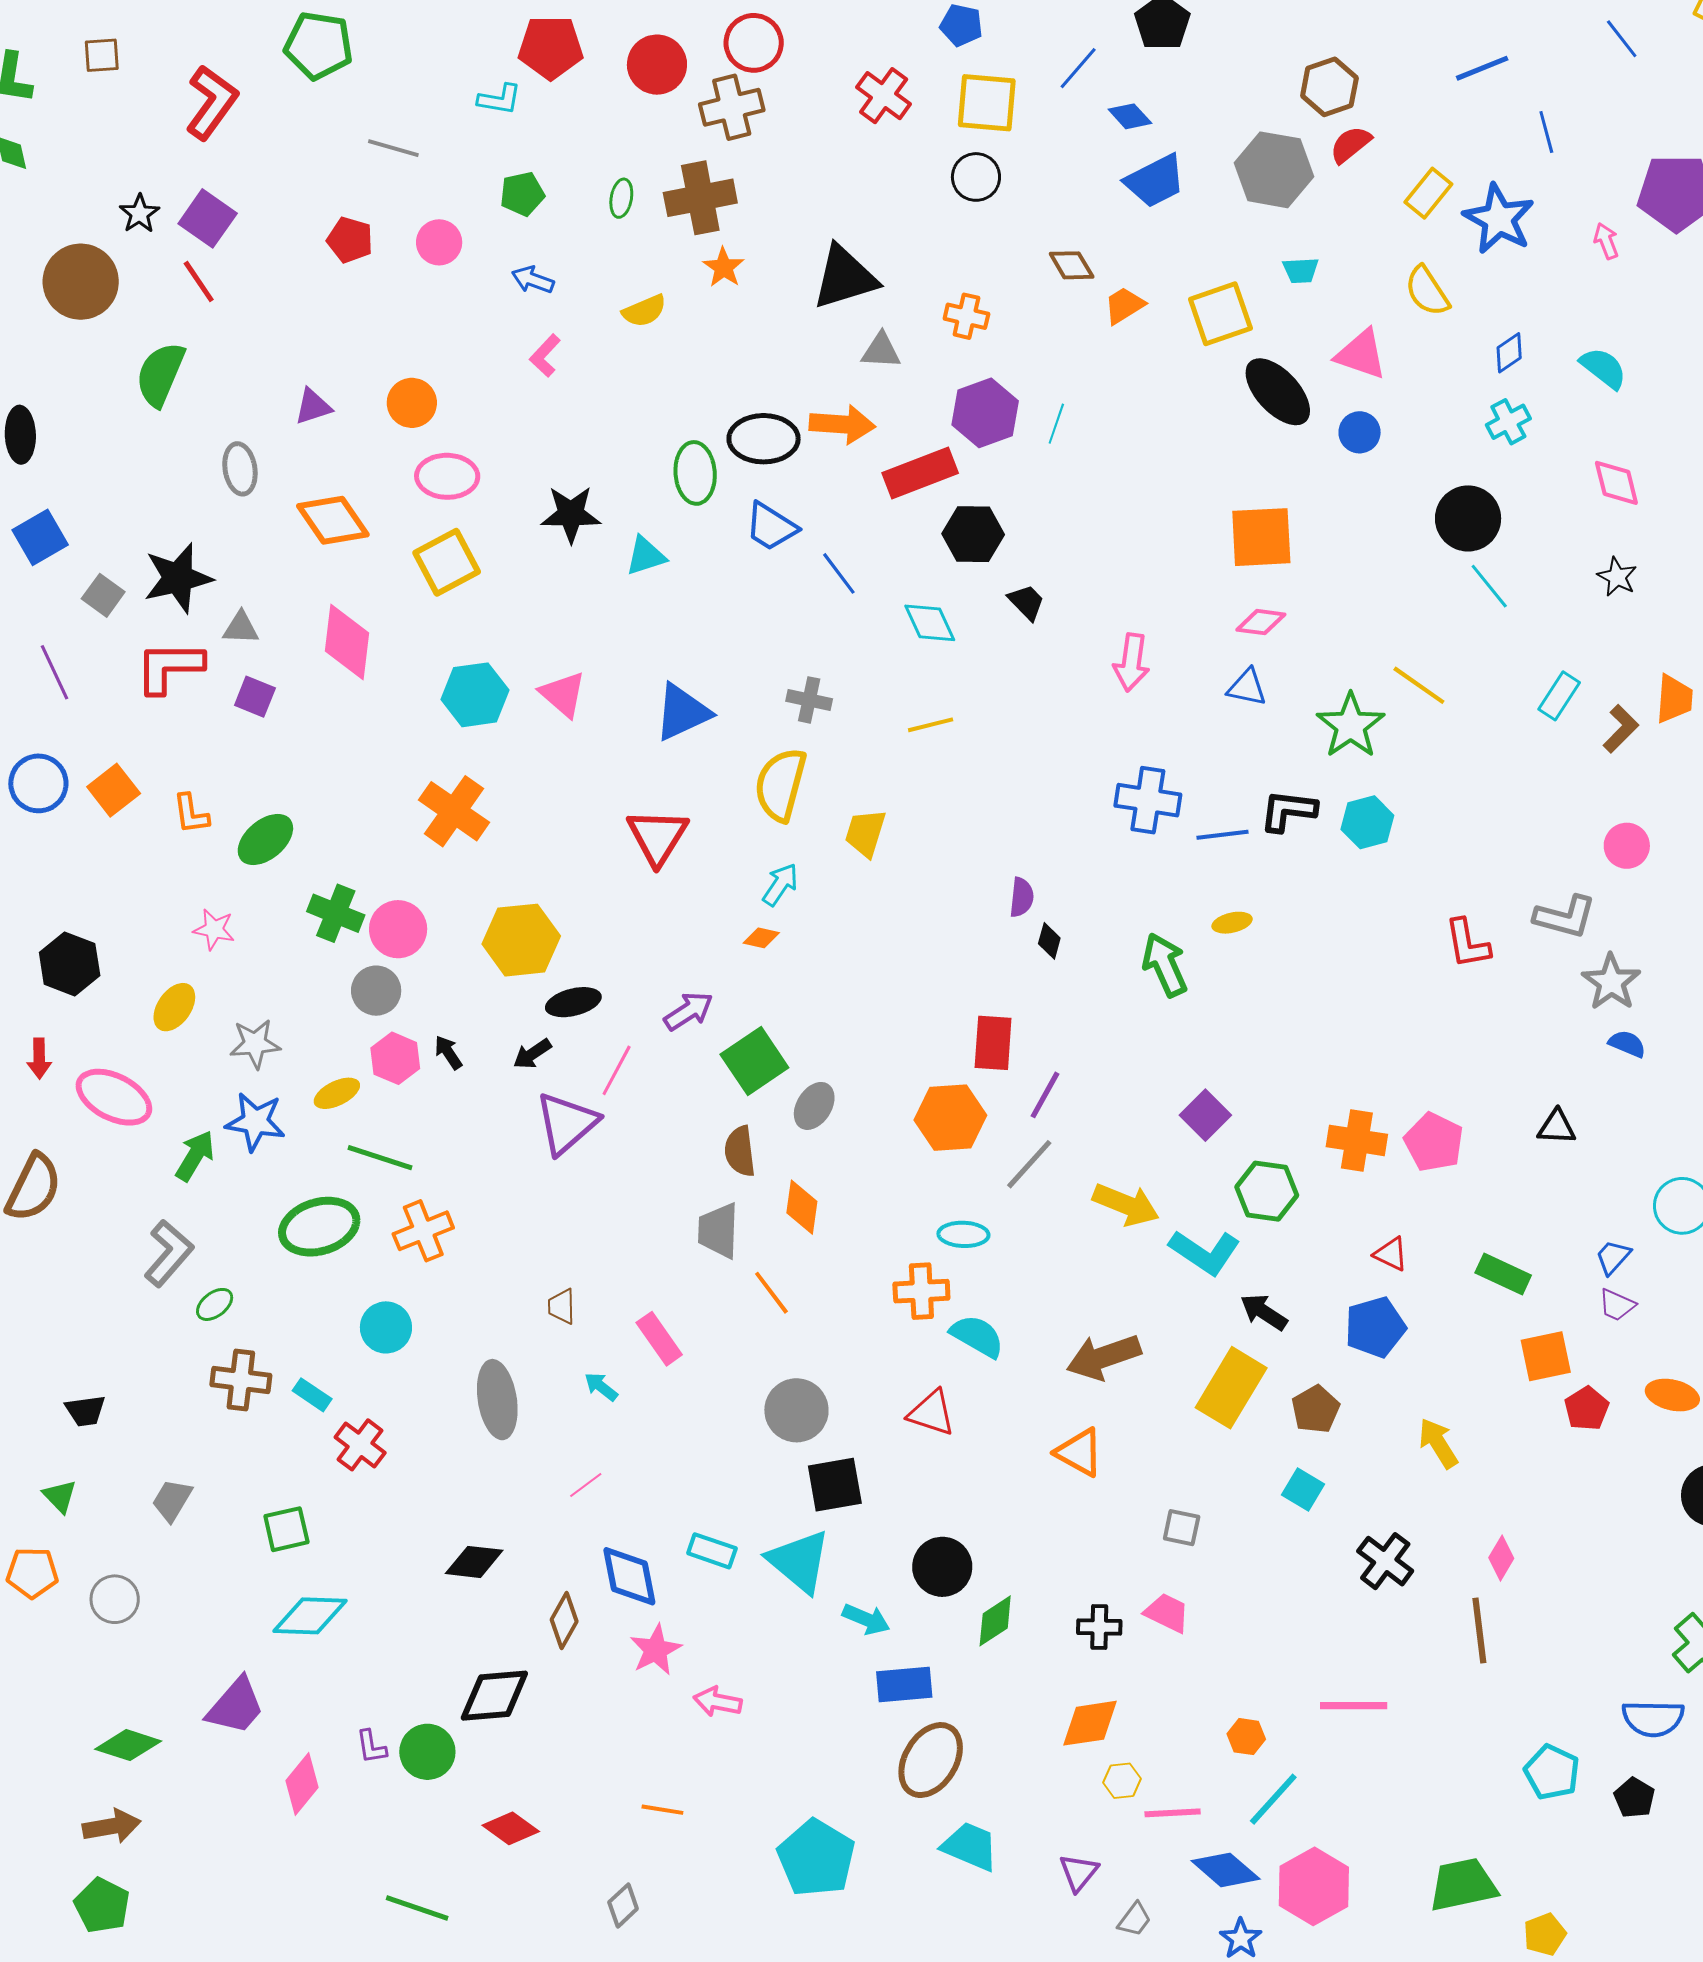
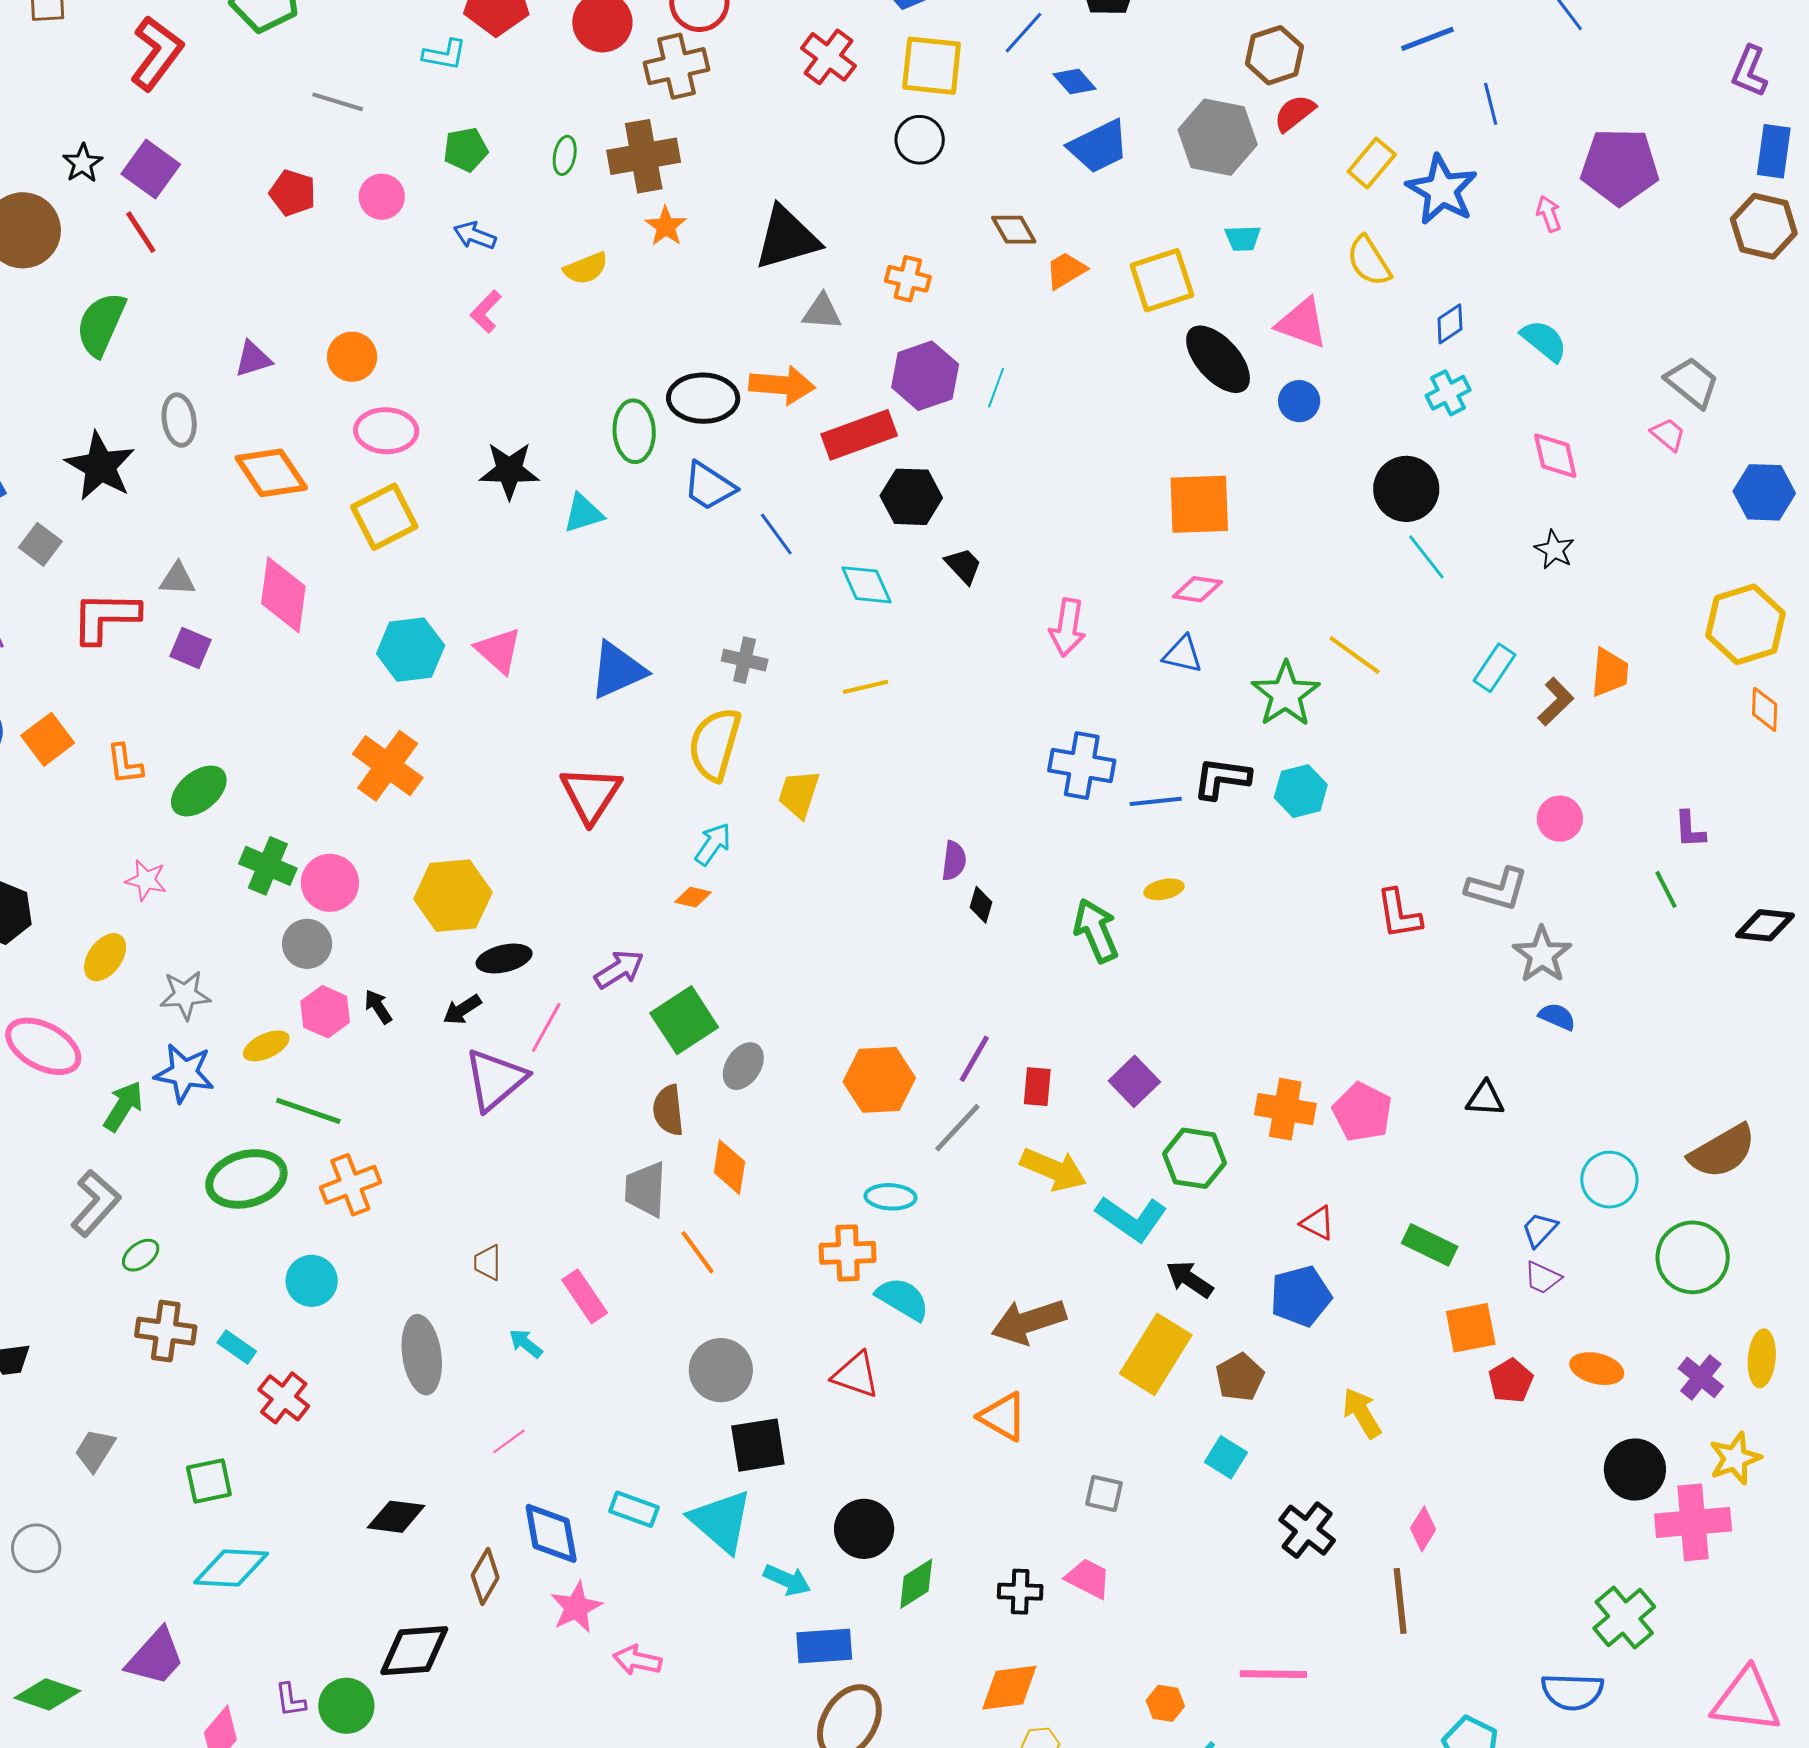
black star: (178, 578) -> (100, 466), moved, turned -30
red rectangle: (993, 1043) -> (1037, 1087), moved, size x0.7

